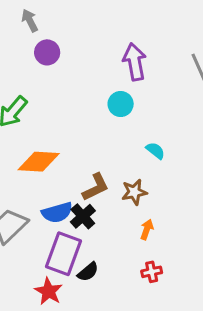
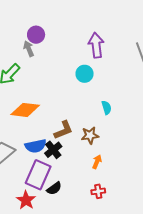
gray arrow: (30, 20) -> (29, 49), moved
cyan semicircle: (155, 151) -> (106, 108), turned 32

